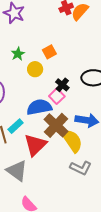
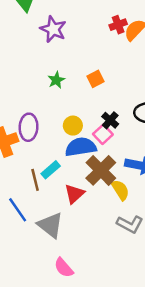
yellow circle: (35, 69) -> (73, 126), moved
yellow semicircle: (72, 141) -> (120, 190), size x0.7
red triangle: (35, 145) -> (74, 194), size x0.7

